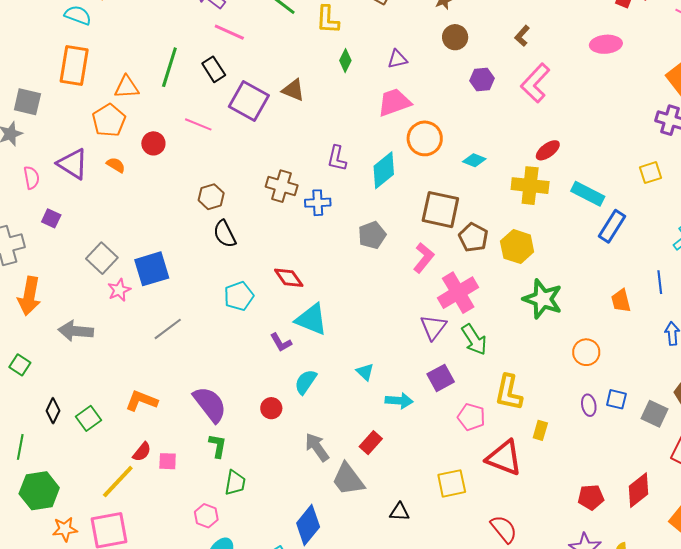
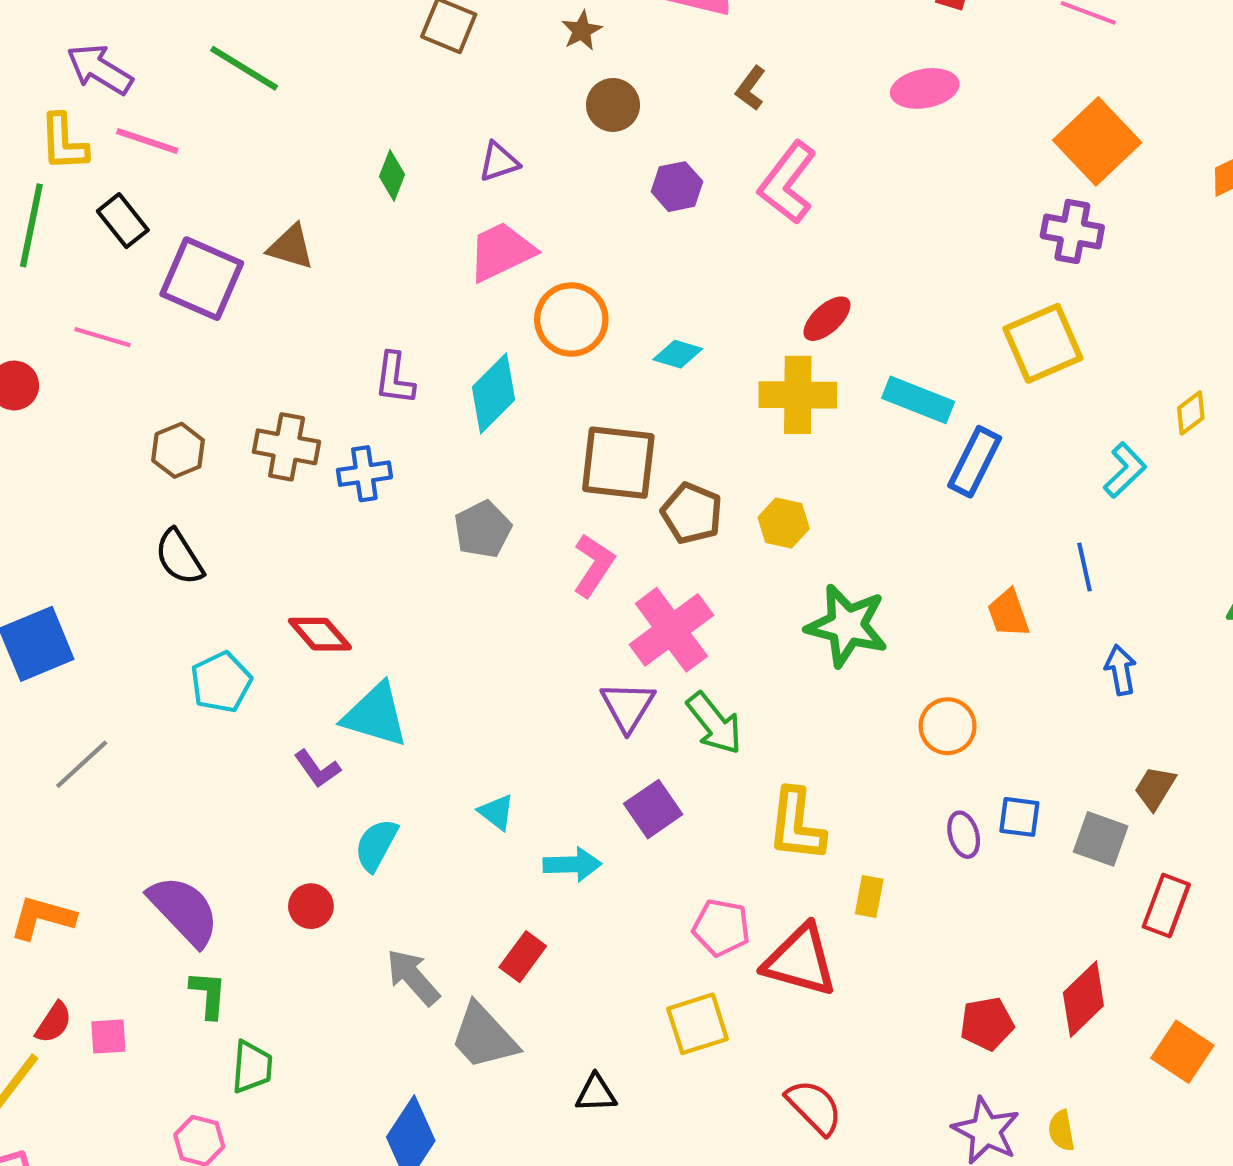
yellow L-shape: (328, 20) -> (64, 142), moved
yellow square: (650, 173) -> (1043, 343), size x1.6
brown hexagon: (211, 197) -> (178, 450), moved
yellow hexagon: (517, 247) -> (784, 523), size x0.7
pink pentagon: (471, 417) -> (721, 928), moved

